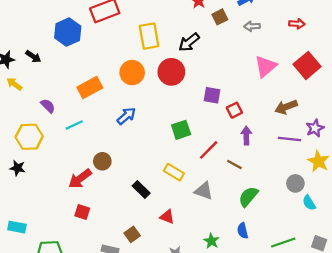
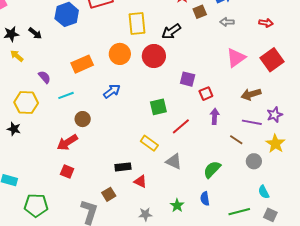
brown circle: (102, 161) -> (83, 119), moved
brown line: (234, 165) -> (236, 140), moved
black rectangle: (141, 190) -> (123, 167), moved, turned -56
cyan semicircle: (309, 203) -> (264, 192), moved

